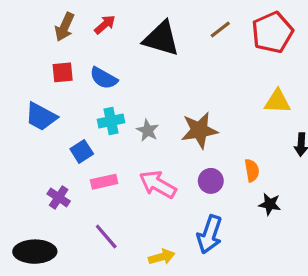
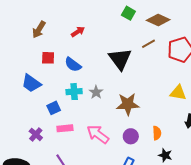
brown arrow: (65, 27) -> (39, 29), moved
black triangle: (161, 38) -> (120, 59), moved, turned 30
gray star: (148, 130) -> (96, 92), moved

